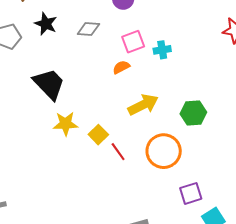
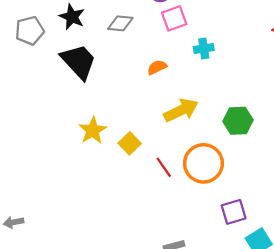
pink square: (133, 42) -> (174, 18), moved
black trapezoid: (49, 84) -> (79, 62), moved
yellow star: (66, 124) -> (93, 130), turned -30
red line: (118, 152) -> (164, 167), moved

